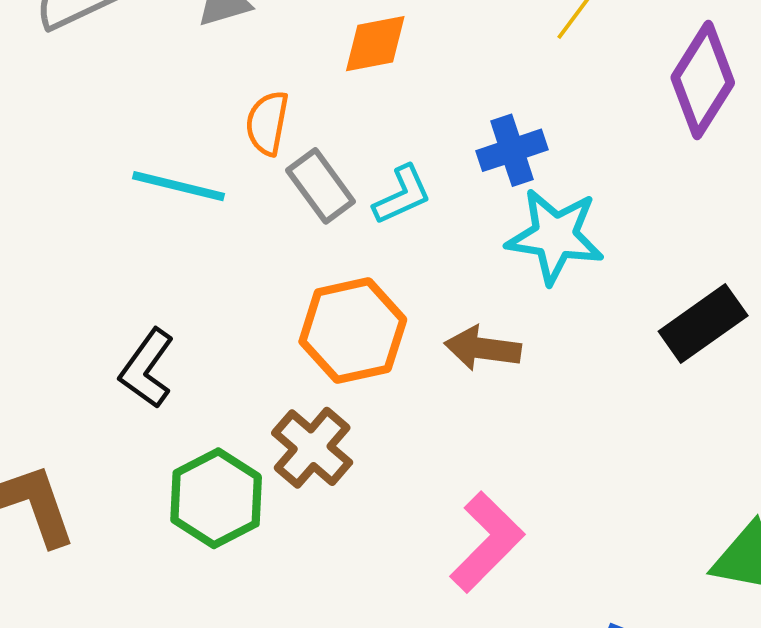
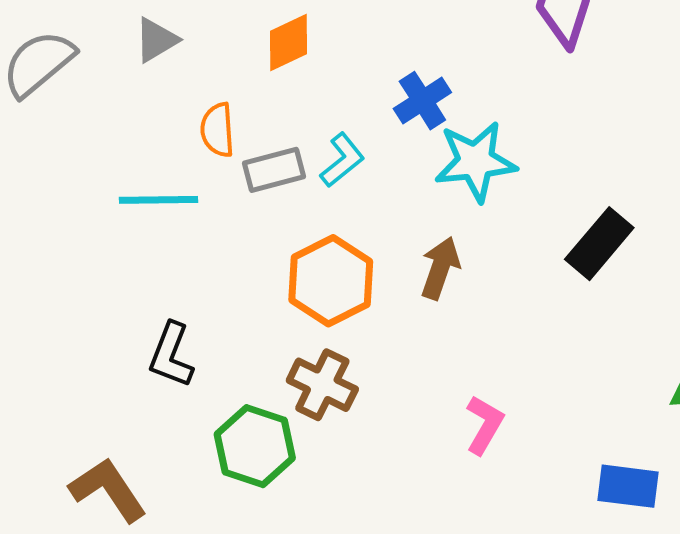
gray rectangle: (321, 186) -> (274, 170), turned -54
black rectangle: (703, 324) -> (599, 244), moved
brown arrow: (483, 348) -> (440, 268), turned 116
pink L-shape: (487, 542) -> (484, 425), size x0.7

